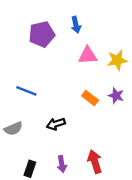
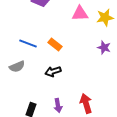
orange rectangle: (90, 98) -> (55, 45), moved
gray semicircle: (13, 129) -> (17, 67), moved

